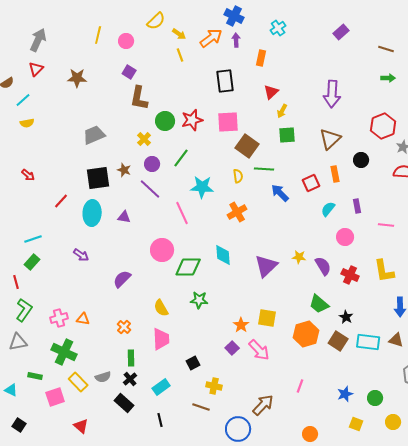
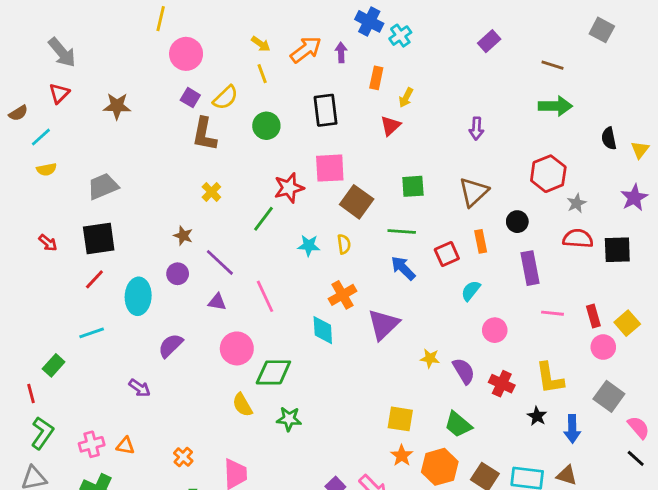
blue cross: (234, 16) -> (369, 21), moved
yellow semicircle: (156, 21) -> (226, 98), moved
yellow line: (98, 35) -> (161, 19), moved
gray arrow: (38, 40) -> (62, 52), turned 115
pink circle: (126, 41) -> (186, 54), size x1.5
green arrow: (388, 78) -> (555, 106), size x1.6
purple arrow: (332, 94) -> (476, 129), size x0.6
yellow arrow: (282, 111) -> (406, 98), moved
red star: (192, 120) -> (289, 188), moved
green circle: (165, 121) -> (266, 126), moved
gray trapezoid: (94, 135) -> (103, 186), moved
purple circle: (152, 164) -> (178, 274), moved
green line: (264, 169) -> (402, 231), moved
black square: (98, 178) -> (99, 239), moved
cyan star: (202, 187) -> (309, 246), moved, size x0.7
purple rectangle: (357, 206) -> (530, 268), moved, size x1.6
purple triangle: (124, 217) -> (217, 302), moved
cyan line: (33, 239) -> (92, 333), moved
purple arrow: (81, 255) -> (140, 388), moved
cyan diamond: (223, 255) -> (323, 330), moved
purple triangle: (266, 266) -> (383, 324), moved
purple semicircle: (122, 279) -> (171, 346), moved
yellow semicircle: (161, 308) -> (242, 405), moved
black star: (346, 317) -> (537, 416), moved
yellow square: (267, 318) -> (400, 419), moved
orange star: (241, 325) -> (402, 456), moved

